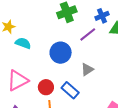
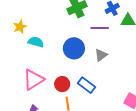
purple line: (88, 34) -> (100, 28), turned 42
gray triangle: (87, 69) -> (101, 55), moved

